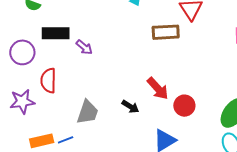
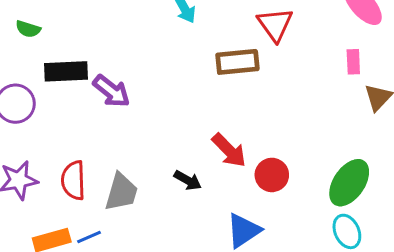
purple arrow: (84, 47) -> (111, 91), size x1.4
red semicircle: (48, 81) -> (73, 180), moved

